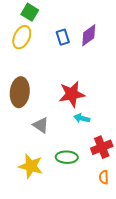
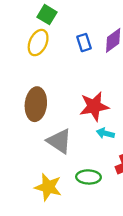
gray triangle: (41, 125) -> (59, 141), size x1.4

